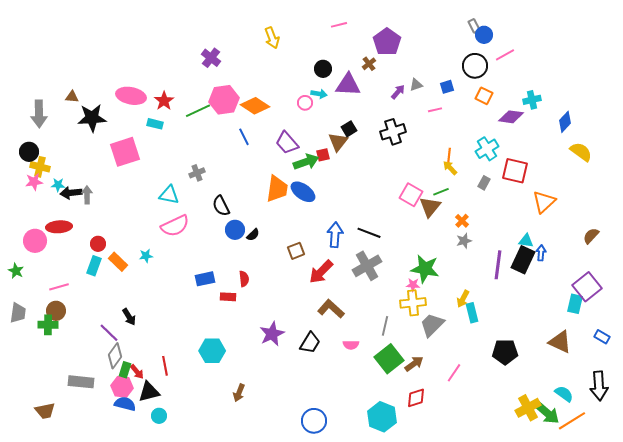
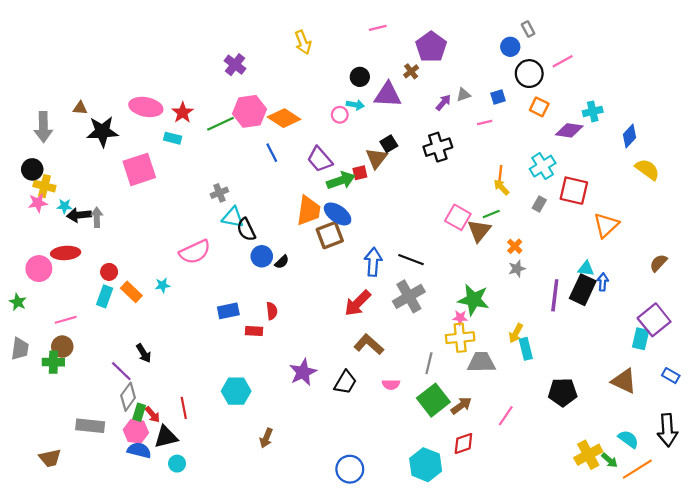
blue circle: (484, 35) -> (510, 47), moved
cyan triangle: (169, 195) -> (233, 217), moved
brown square: (296, 251) -> (330, 235), moved, size x1.4
gray trapezoid: (432, 325) -> (481, 362), turned 44
green arrow: (547, 413) -> (609, 460), size x0.6

